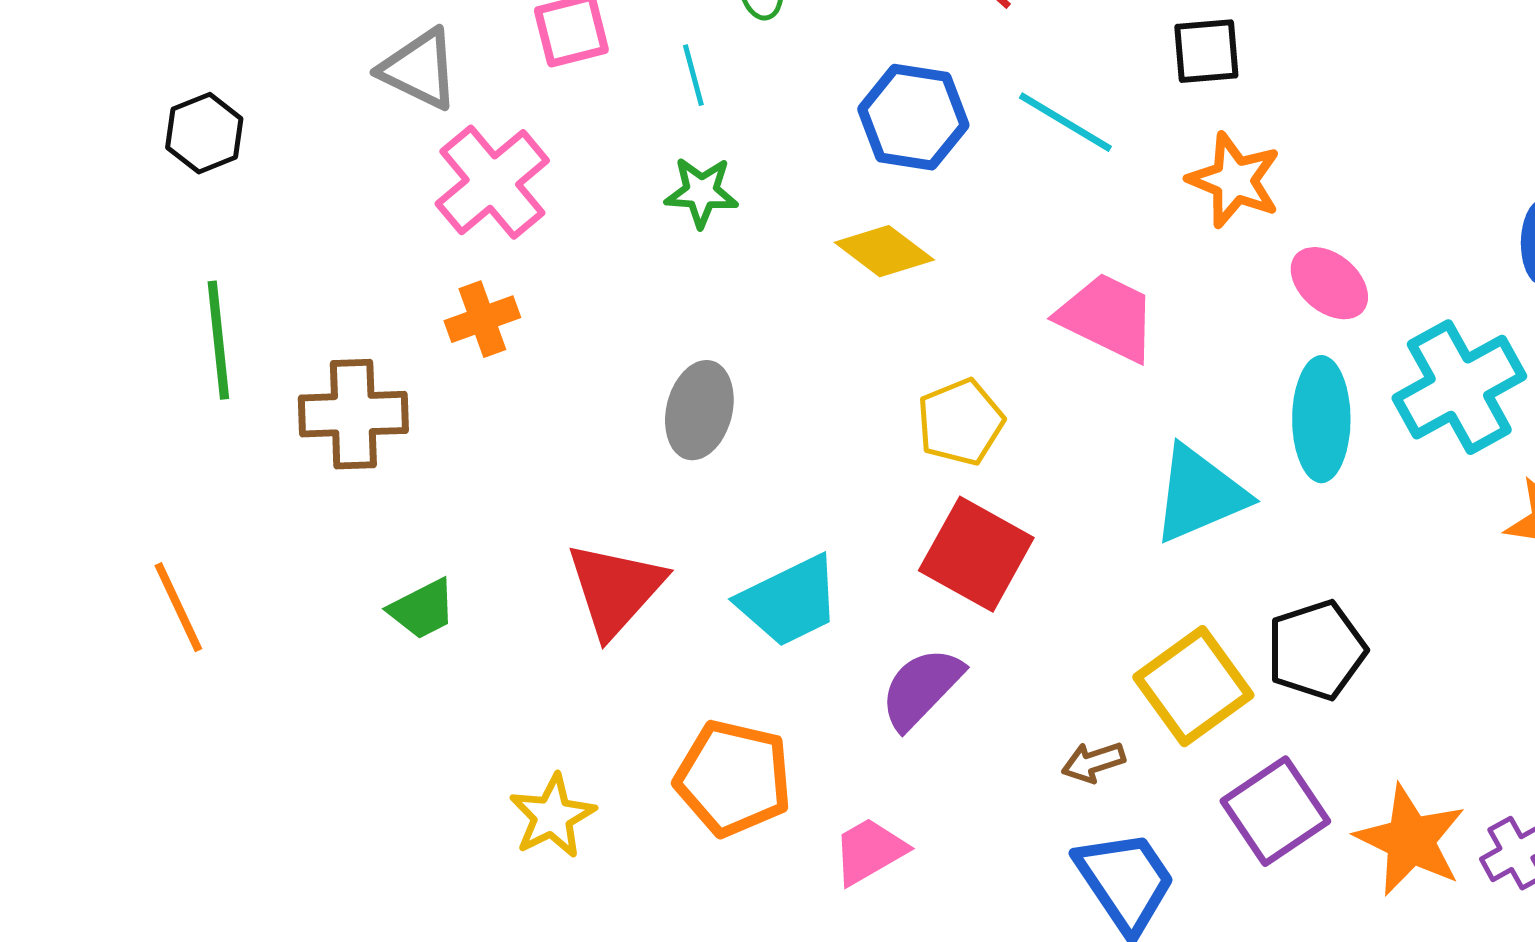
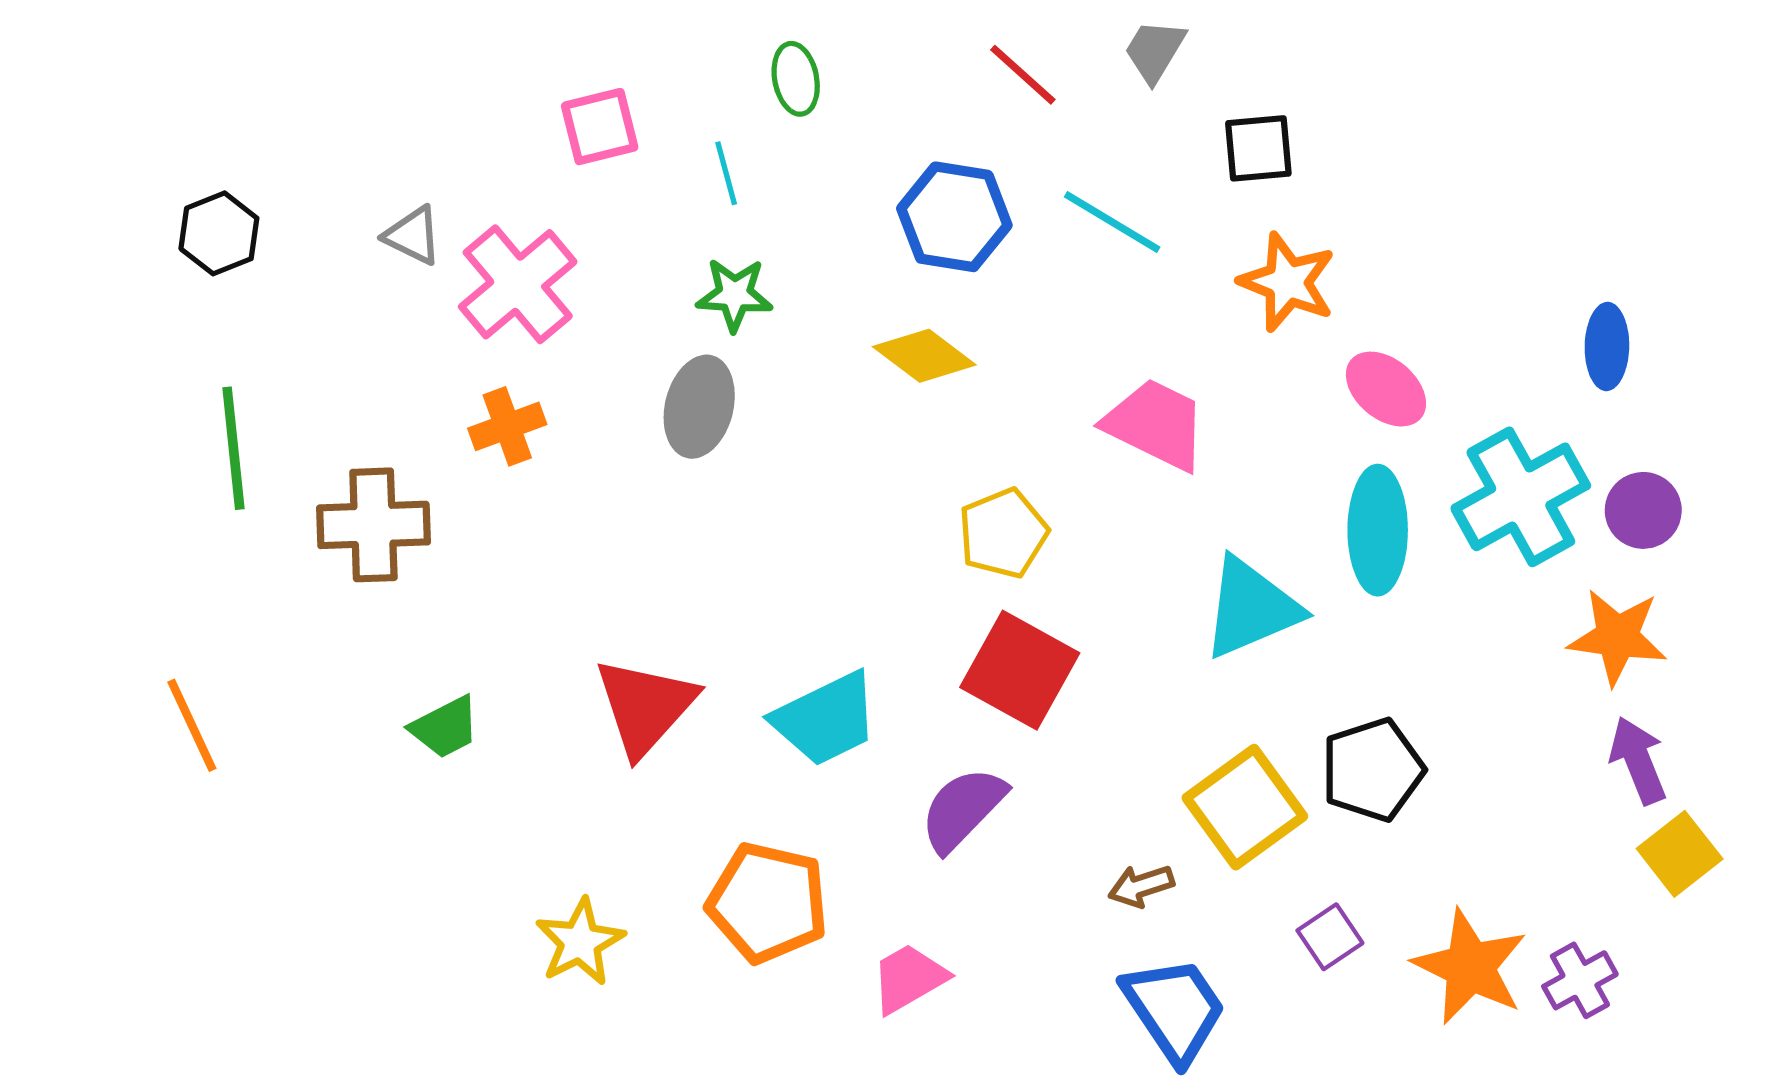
gray triangle: (419, 69) -> (413, 235), moved, size x0.7
gray ellipse: (699, 410) -> (699, 407), moved
purple square: (1275, 811) -> (1330, 937), size x0.6

